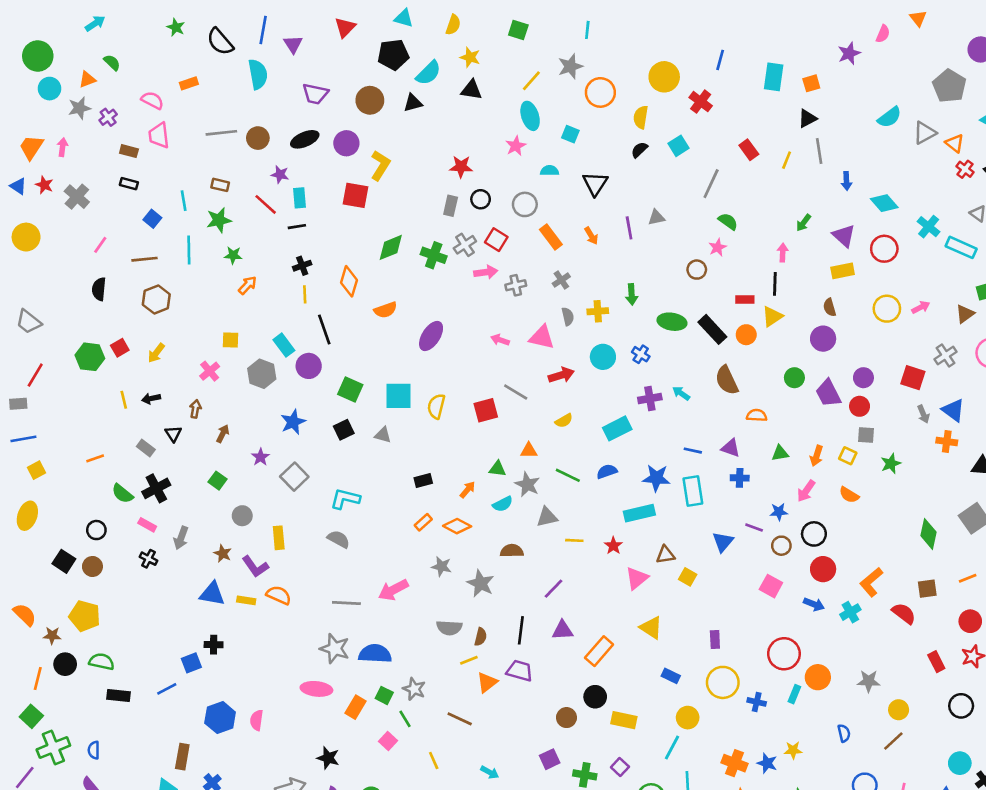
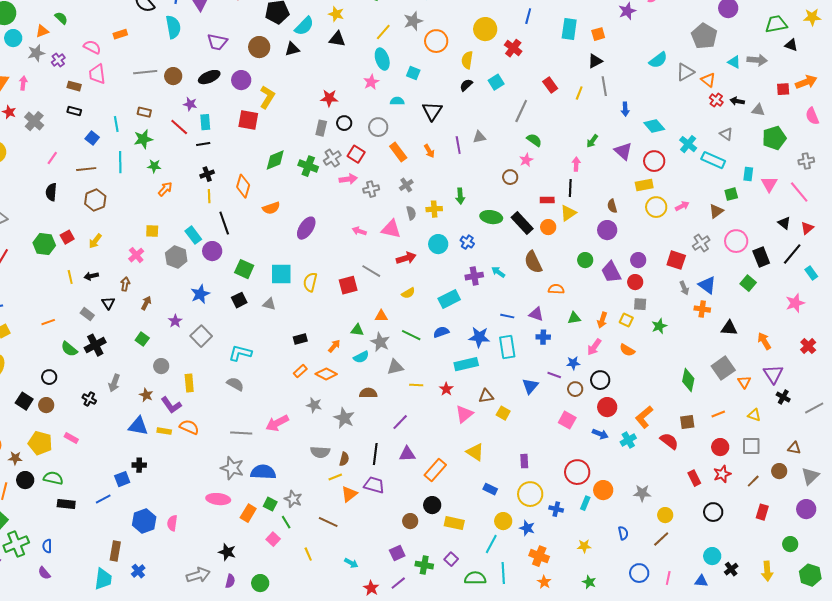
yellow rectangle: (843, 271) -> (644, 185), moved
pink rectangle: (147, 525) -> (71, 438), moved
blue star: (767, 763) -> (527, 528), moved

